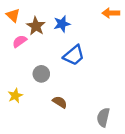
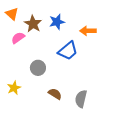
orange arrow: (111, 13) -> (88, 31), moved
gray semicircle: (103, 117) -> (81, 99), moved

